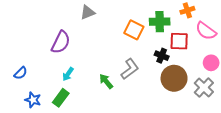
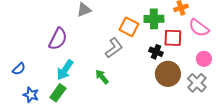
gray L-shape: (130, 69) -> (114, 48), moved
cyan arrow: (68, 74) -> (65, 70), size x1.5

